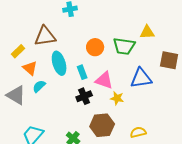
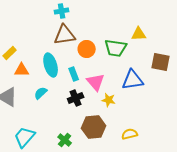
brown triangle: (45, 36) -> (65, 35), moved
orange triangle: (30, 68) -> (22, 70), turned -42
pink triangle: (104, 80) -> (96, 82), turned 30
cyan semicircle: (39, 86) -> (41, 93), moved

